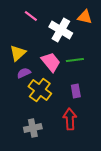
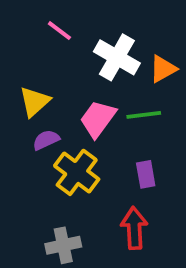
orange triangle: (85, 17) -> (163, 69), moved, turned -42
pink trapezoid: (51, 62) -> (98, 119), turned -105

